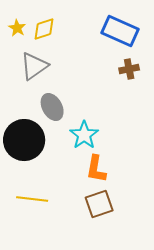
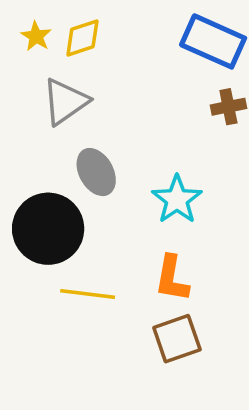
cyan star: (84, 135) -> (177, 200), moved
yellow line: (32, 199) -> (88, 294), moved

